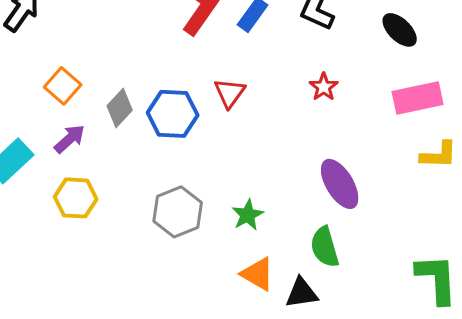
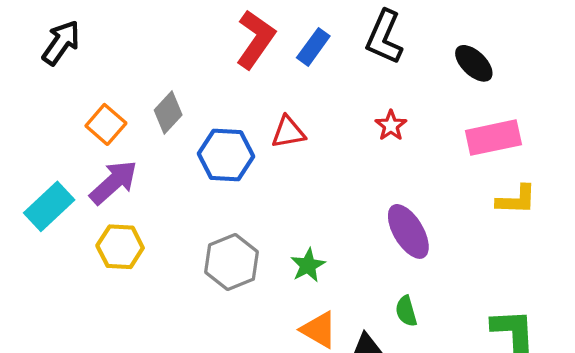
red triangle: (230, 93) -> (288, 132), turned 44
gray diamond: (120, 108) -> (168, 112), moved
purple arrow: (70, 139) -> (114, 182), size x1.4
green semicircle: (325, 247) -> (406, 311), moved, size x0.7

